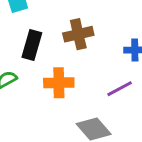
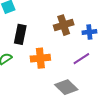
brown cross: (78, 34) -> (64, 25), moved

